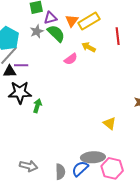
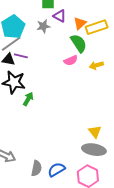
purple triangle: (50, 18) -> (60, 16), turned 32
green semicircle: (56, 33) -> (79, 43), moved
yellow arrow: (89, 47) -> (96, 65), moved, turned -56
gray ellipse: (93, 157) -> (94, 150), moved

